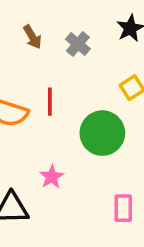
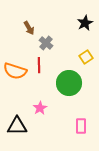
gray cross: (78, 44) -> (46, 43), moved

